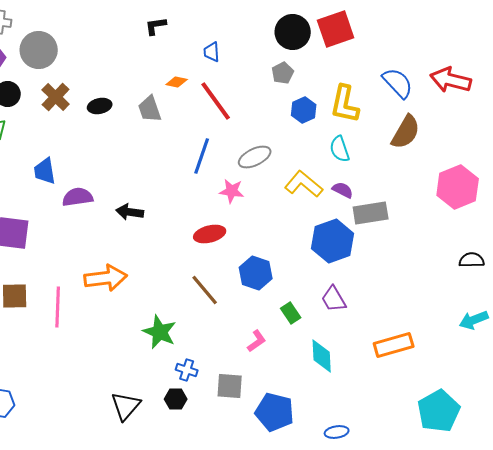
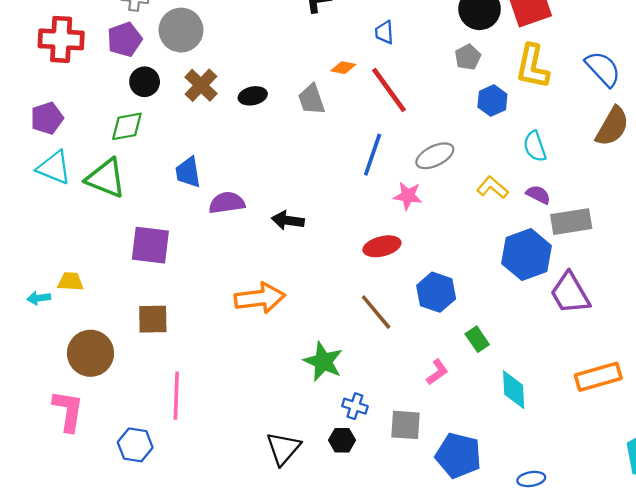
yellow L-shape: (345, 104) -> (532, 66), moved
yellow L-shape: (304, 184) -> (492, 188), size x0.7
purple trapezoid: (334, 299) -> (570, 293), moved, size x1.4
pink line: (58, 307) -> (176, 396), moved

